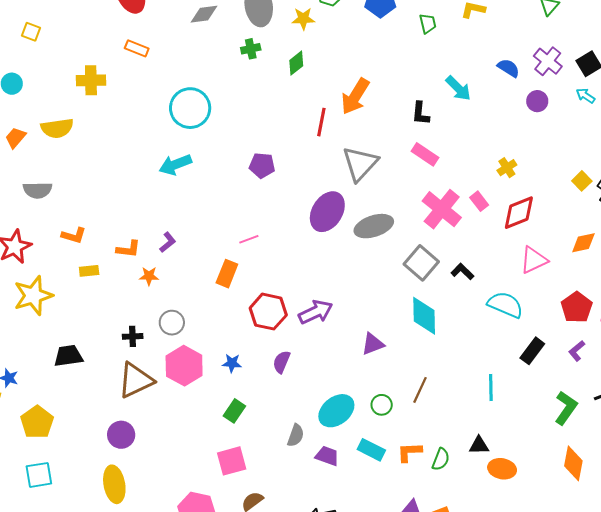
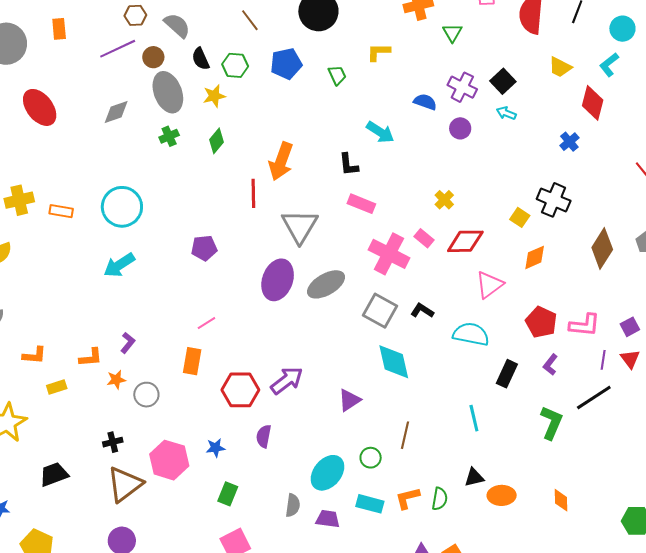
orange rectangle: (137, 48) -> (61, 211), moved
yellow square: (582, 181) -> (520, 217), moved
red diamond: (519, 213) -> (465, 241), turned 33
gray circle: (172, 323) -> (146, 395), moved
orange diamond: (573, 463) -> (561, 500), moved, size x0.7

